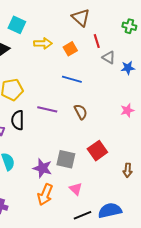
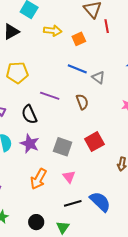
red line: (97, 41) -> (107, 26), moved
gray triangle: (109, 57) -> (98, 78), moved
black semicircle: (18, 120) -> (29, 114), moved, turned -30
purple star: (42, 168) -> (30, 144), moved
blue semicircle: (110, 211) -> (100, 202), turned 50

